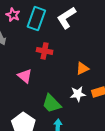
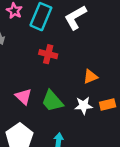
pink triangle: (25, 76) -> (23, 96), moved
green trapezoid: (52, 104) -> (52, 101), moved

